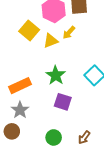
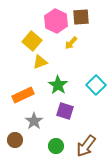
yellow triangle: (51, 41) -> (40, 62), moved
gray star: (20, 110) -> (34, 121), moved
brown arrow: (84, 137) -> (86, 146), size x1.6

